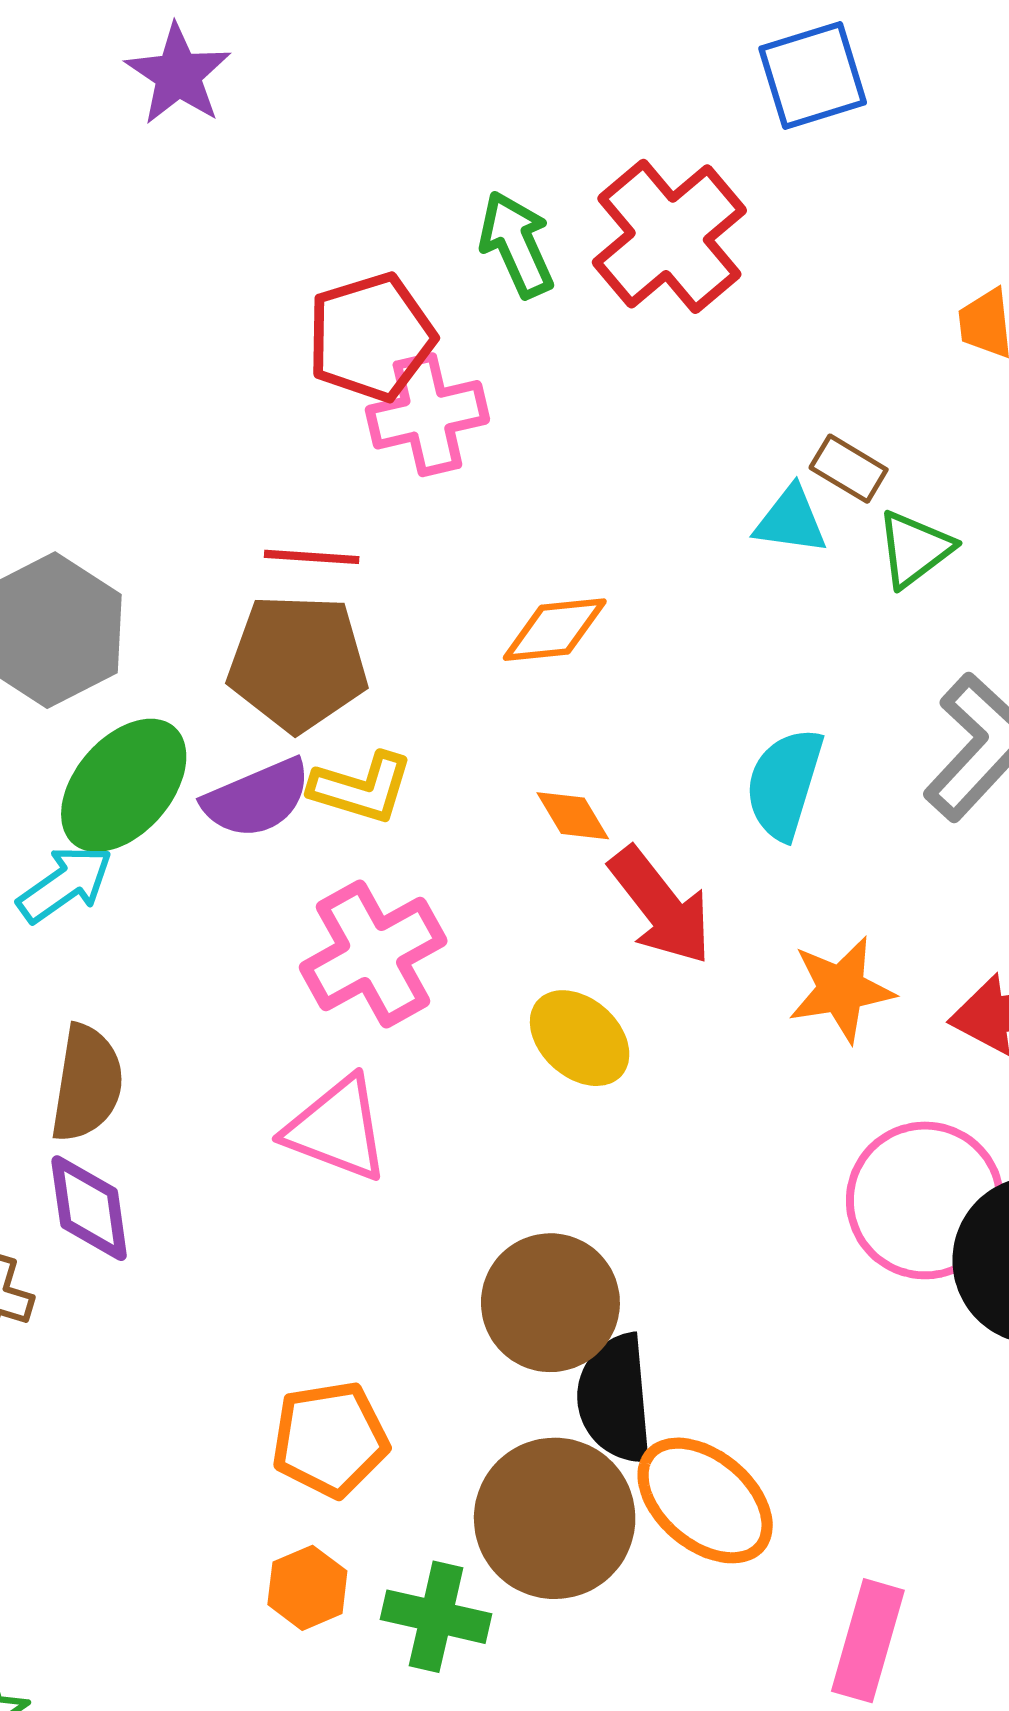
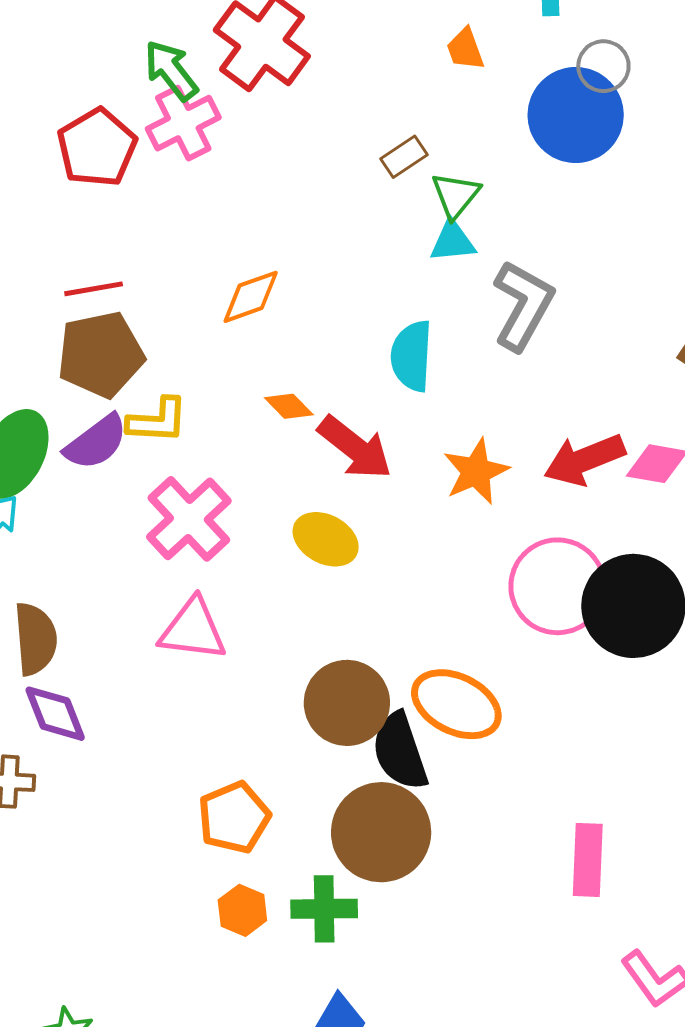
pink cross: (427, 415) -> (183, 123), moved
brown rectangle: (849, 469) -> (404, 157), turned -51
cyan triangle: (791, 520) -> (453, 241), moved
orange ellipse: (705, 1500) -> (456, 704), moved

